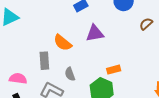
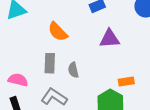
orange semicircle: (63, 43) -> (58, 32), moved
gray semicircle: (70, 74) -> (73, 70), moved

